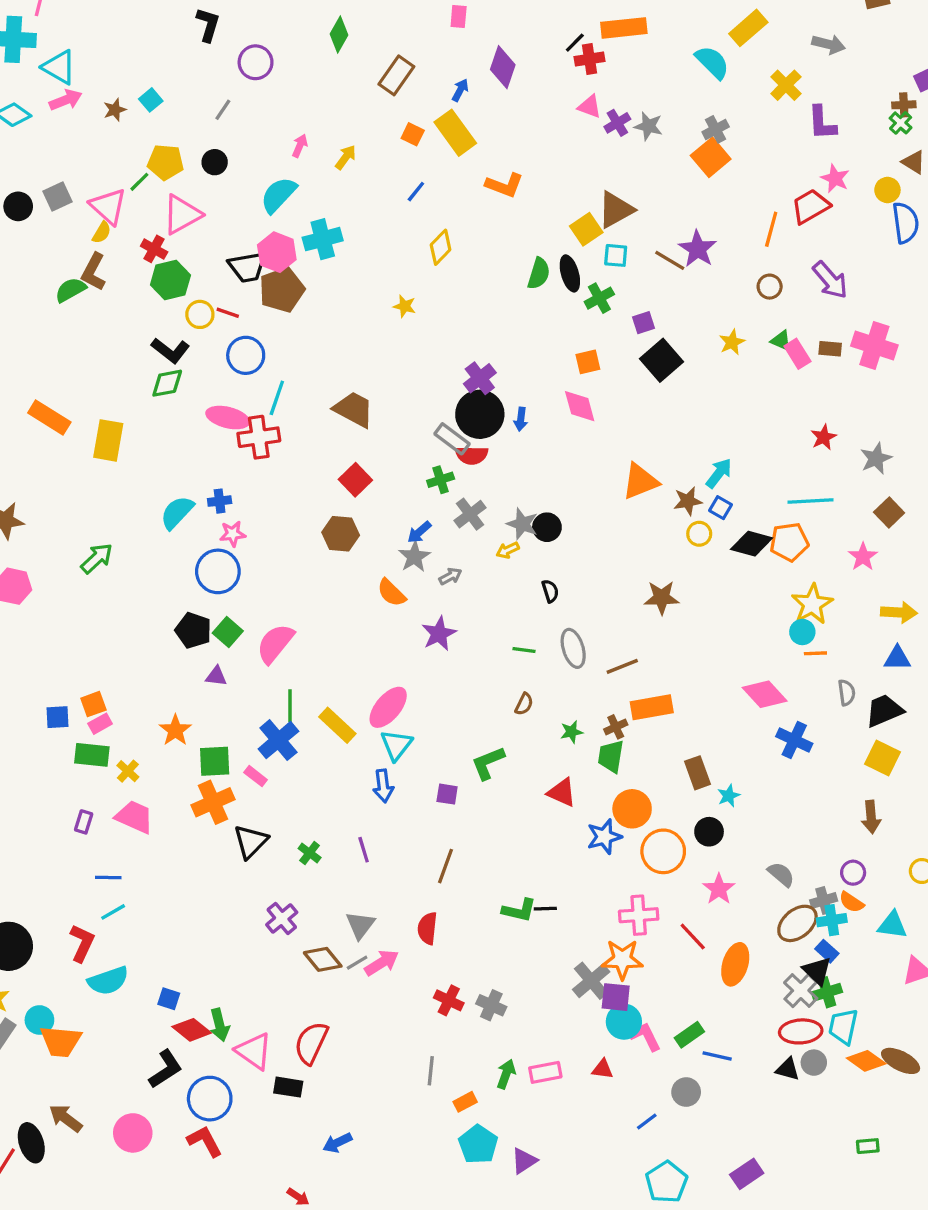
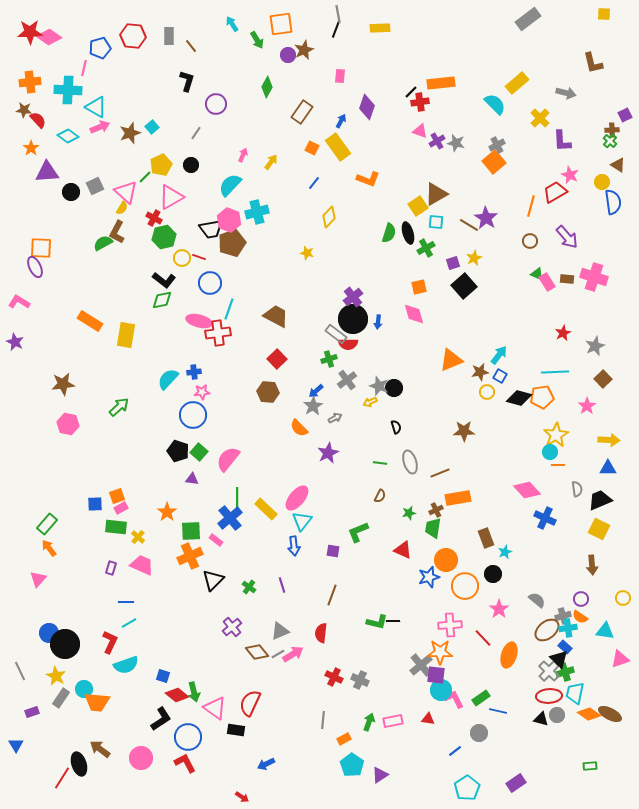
brown star: (115, 110) -> (130, 133), size x1.5
yellow pentagon: (166, 162) -> (161, 165), turned -30
yellow star: (732, 342) -> (474, 258), moved
gray triangle: (360, 925) -> (280, 631), turned 30

